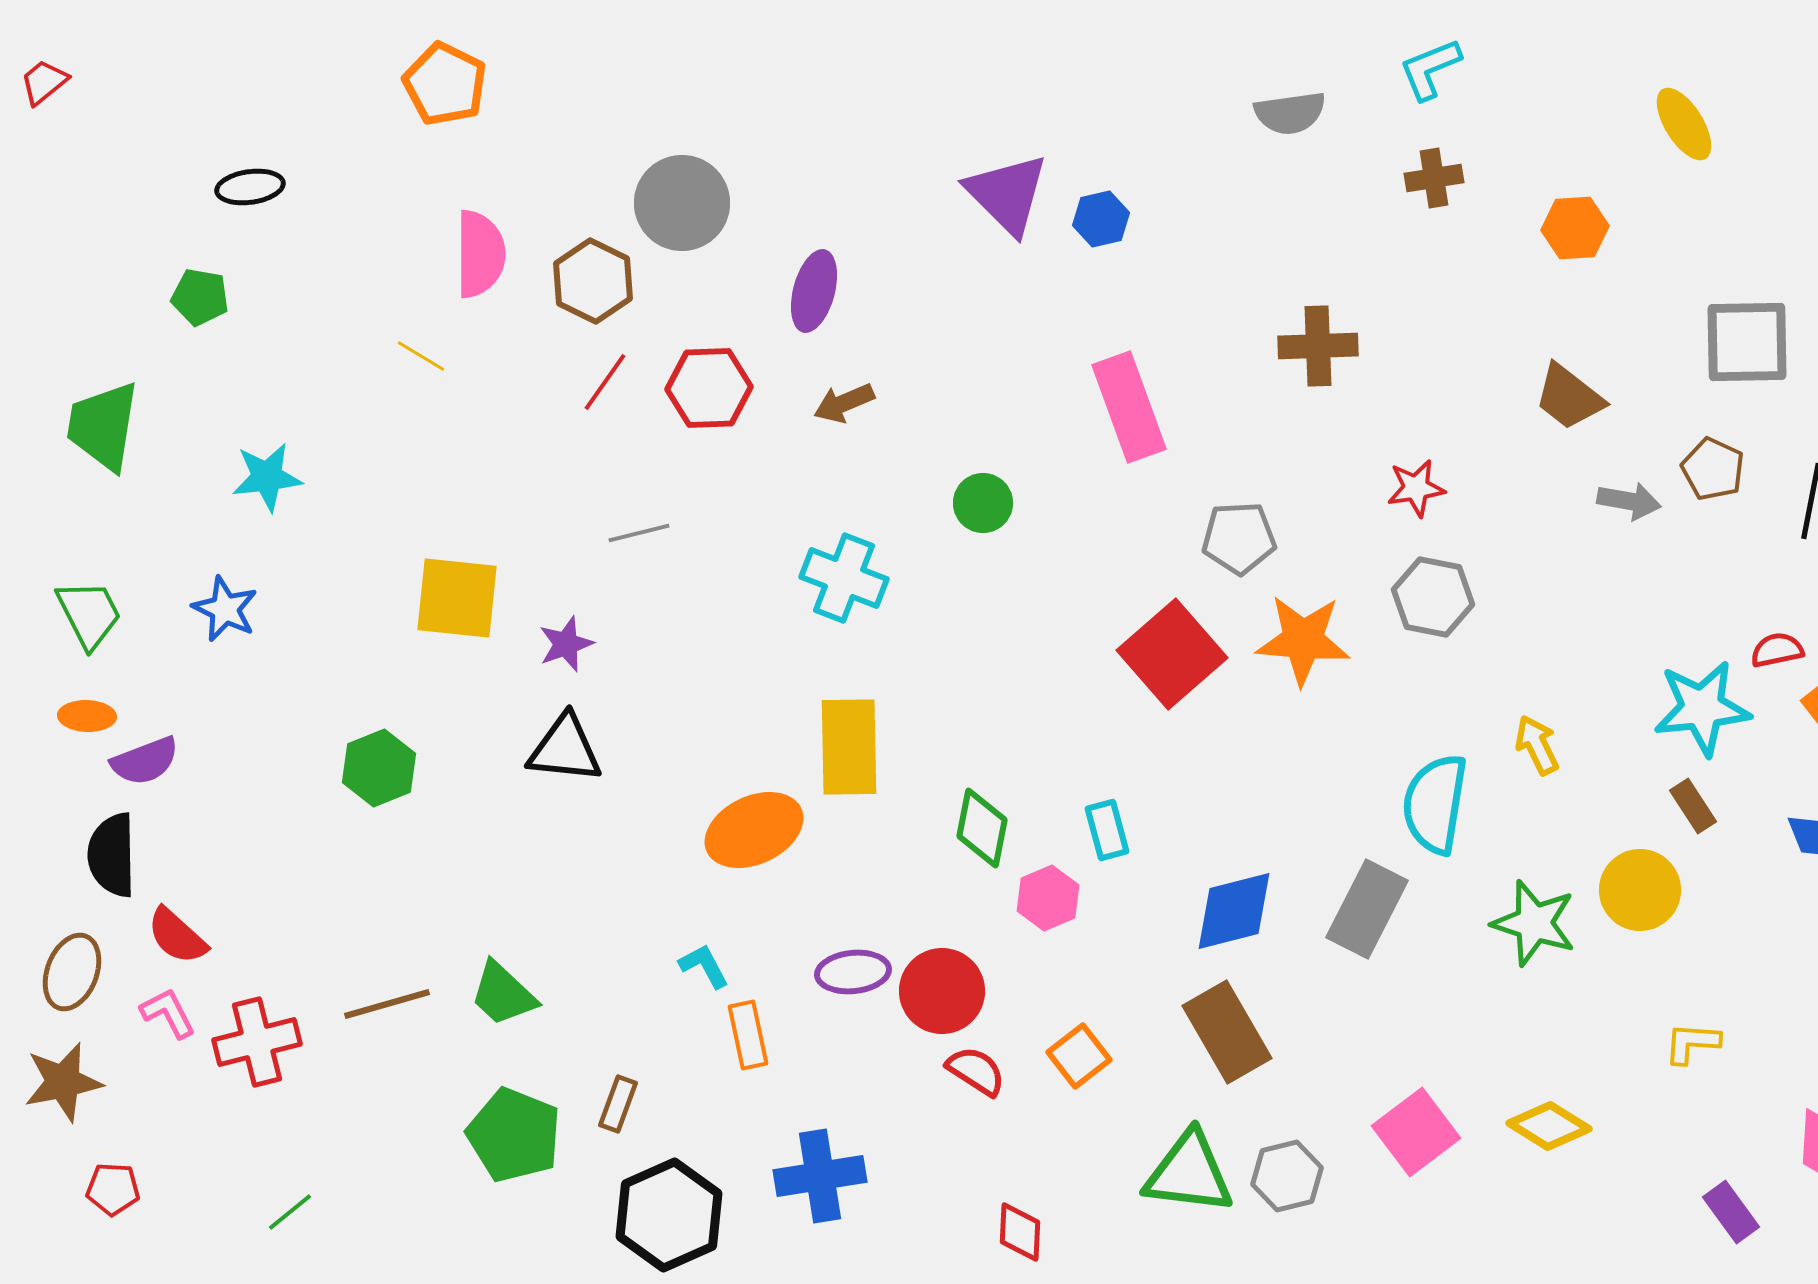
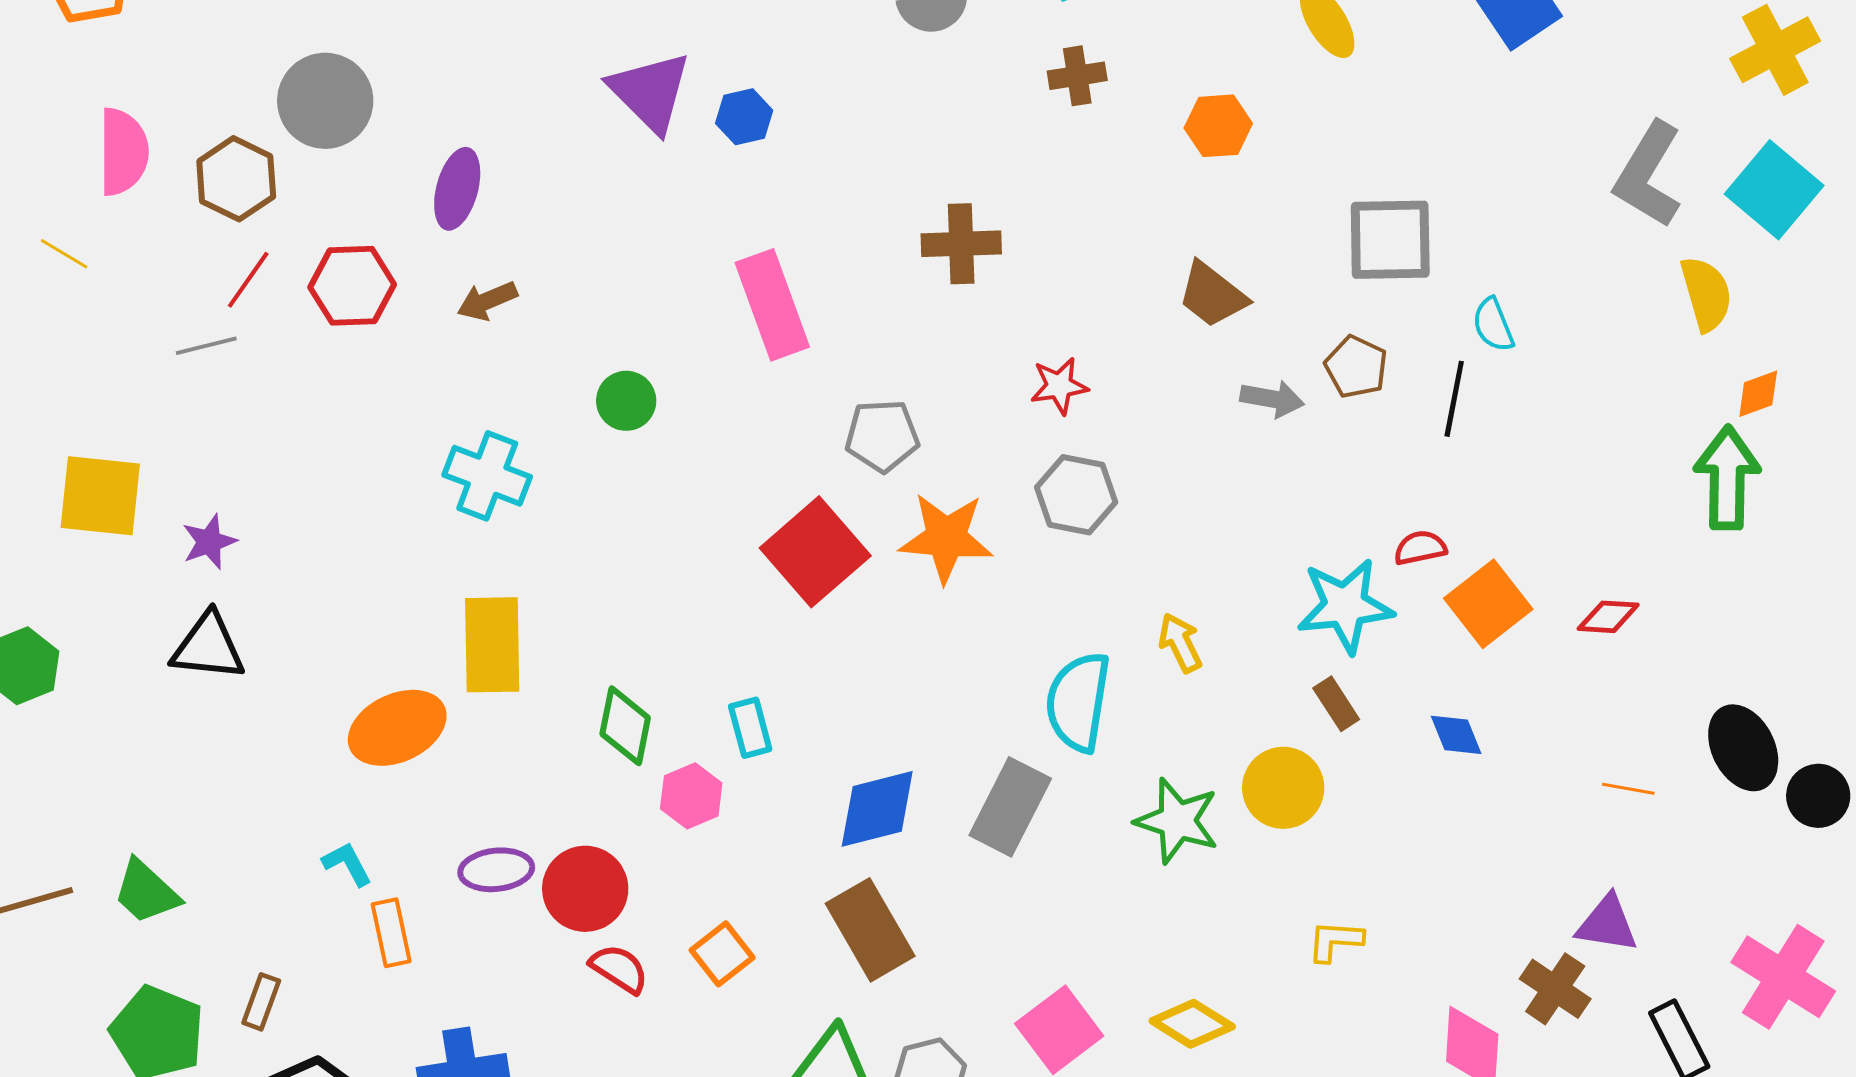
gray line: (639, 533) -> (206, 346), moved

